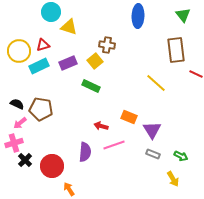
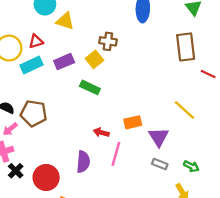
yellow line: (156, 83) -> (184, 110), moved
orange rectangle: (129, 117) -> (133, 122), turned -35
pink line: (114, 145) -> (116, 154), turned -55

